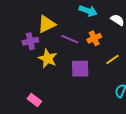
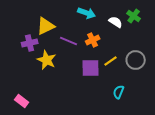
purple square: (80, 69) -> (91, 68), moved
pink rectangle: (34, 100) -> (22, 101), moved

